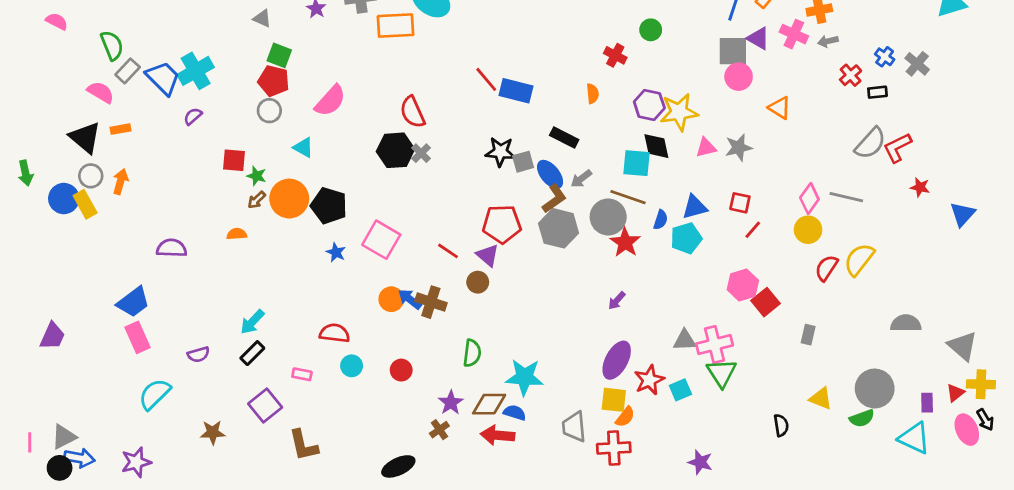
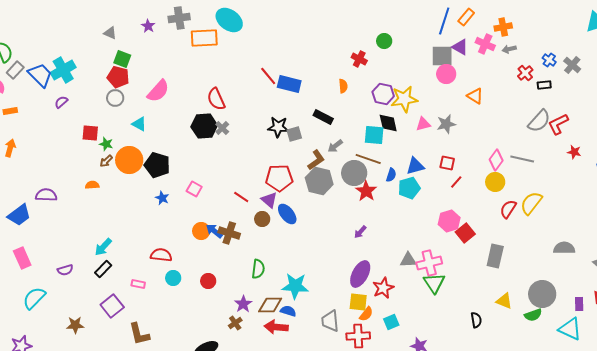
blue ellipse: (550, 174) -> (287, 214), moved
pink square: (381, 240) -> (194, 189), size x0.6
blue trapezoid: (133, 302) -> (19, 215), moved
gray rectangle: (808, 335) -> (495, 256), size x1.6
cyan square: (680, 390) -> (391, 322), moved

